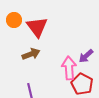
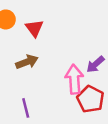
red triangle: (37, 27) -> (34, 28), size x0.7

